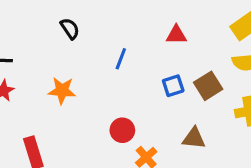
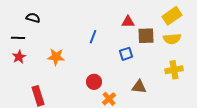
black semicircle: (70, 29) -> (33, 18), moved, turned -40
brown square: (208, 86) -> (146, 36), moved, turned 30

